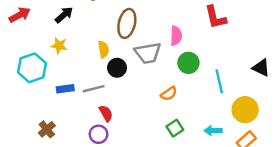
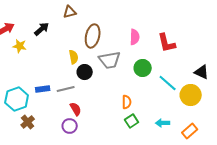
red L-shape: (216, 17) -> (167, 43), moved
pink semicircle: (176, 36) -> (135, 37), moved
yellow star: (59, 46) -> (20, 46), moved
cyan hexagon: (32, 68) -> (17, 99), moved
cyan line: (219, 81) -> (168, 83), turned -36
orange semicircle: (169, 94) -> (127, 102), moved, turned -56
yellow circle: (245, 110) -> (191, 95), moved

